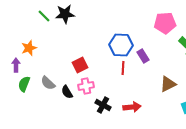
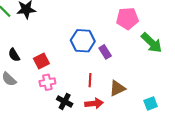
red line: (123, 68) -> (90, 80), moved
brown triangle: (168, 84) -> (117, 88), moved
black semicircle: (67, 92) -> (14, 55), moved

